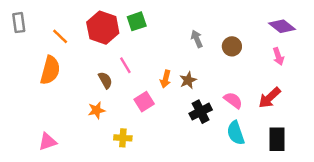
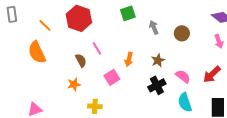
green square: (137, 21) -> (128, 13), moved
orange semicircle: (50, 70) -> (37, 52), turned 140
brown star: (188, 80) -> (158, 60), moved

